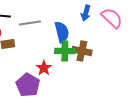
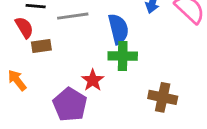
brown cross: (82, 51) -> (163, 97), moved

